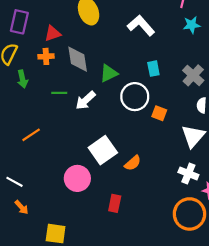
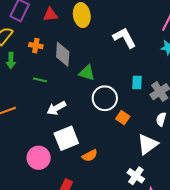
red triangle: (53, 34) -> (50, 15), moved
cyan rectangle: (153, 69) -> (137, 83), moved
green triangle: (109, 73) -> (87, 73), turned 30
white arrow: (85, 100) -> (56, 108), moved

